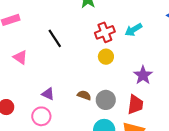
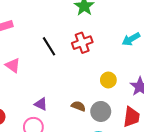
red cross: (105, 32) -> (82, 43), moved
yellow circle: (106, 57) -> (108, 80), moved

